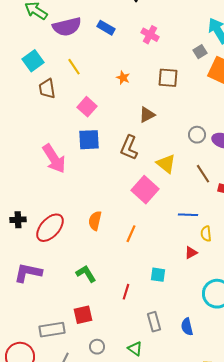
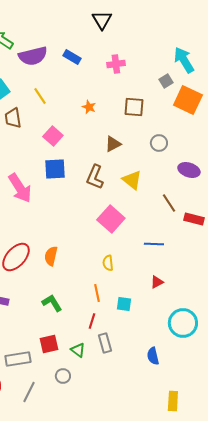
pink cross: (150, 35) -> (116, 64), turned -36
gray circle: (197, 135) -> (159, 143), moved
yellow triangle: (166, 164) -> (132, 180), moved
orange semicircle: (95, 221) -> (51, 256), moved
orange line: (131, 234) -> (97, 293), moved, turned -36
yellow semicircle: (206, 234) -> (108, 263), moved
gray rectangle: (154, 322) -> (105, 343), moved
green triangle: (135, 349) -> (78, 350), moved

